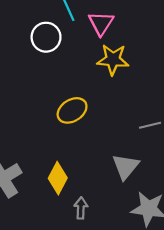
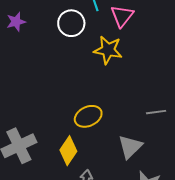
yellow star: (113, 60) -> (108, 50), moved
yellow ellipse: (72, 110) -> (88, 116), moved

